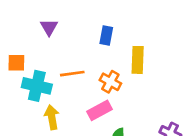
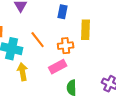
orange line: (72, 74) -> (38, 40), turned 60
orange cross: (110, 82) -> (66, 46), turned -35

